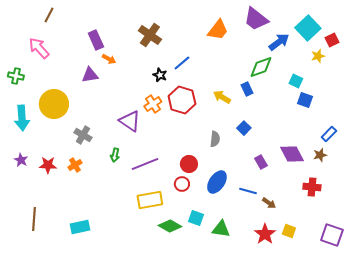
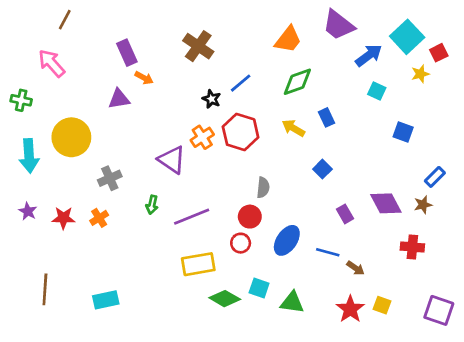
green diamond: (261, 67) -> (297, 82), moved
cyan square: (296, 81) -> (377, 91), moved
gray cross: (83, 135) -> (110, 178), turned 36
gray semicircle: (215, 139) -> (263, 188), moved

